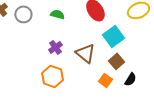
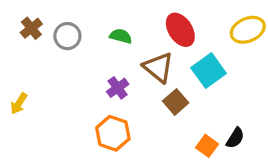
brown triangle: (85, 53) -> (158, 67), moved
brown square: (116, 61) -> (176, 102), moved
orange square: (105, 80) -> (207, 146), moved

